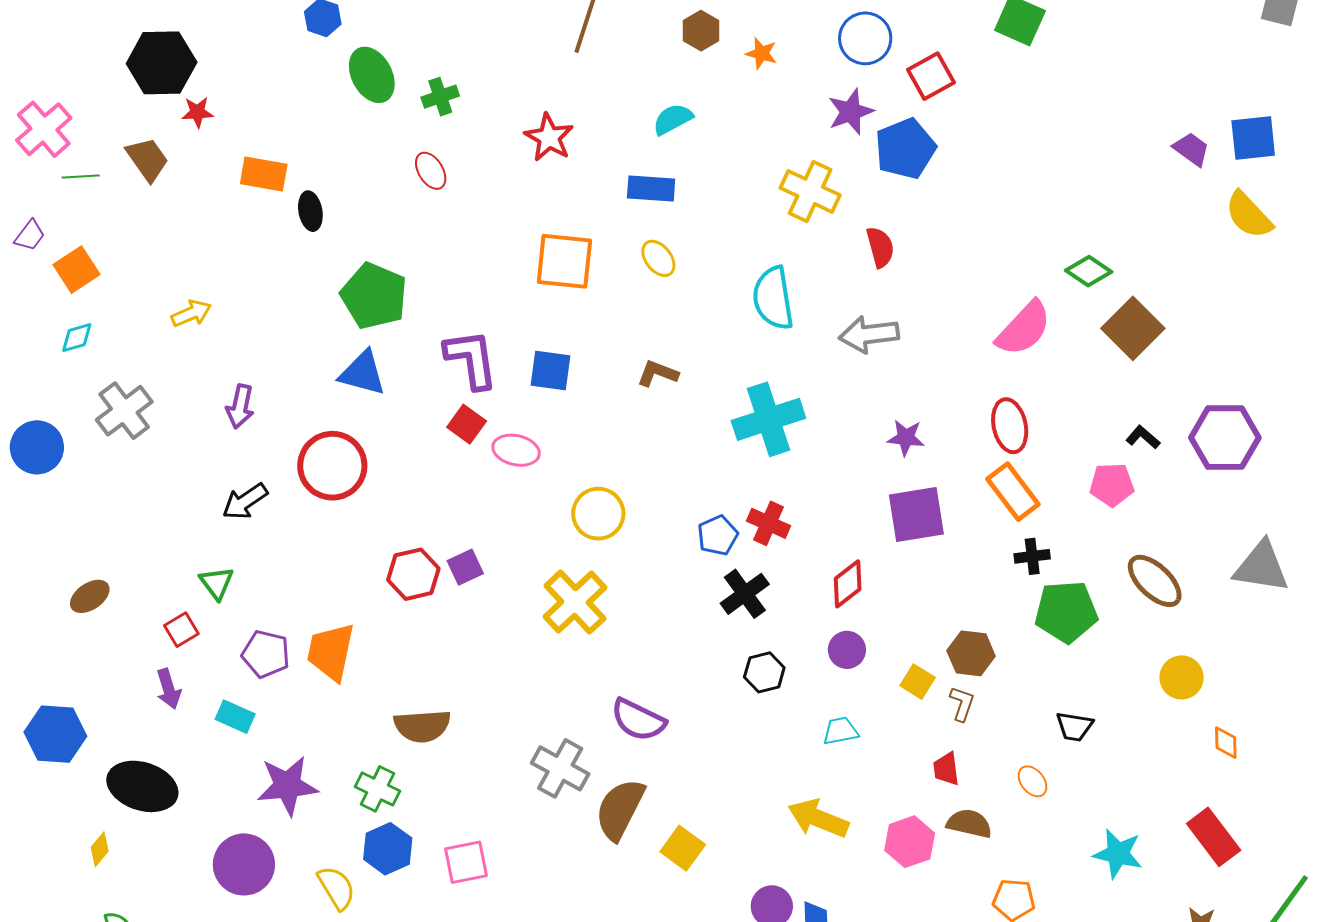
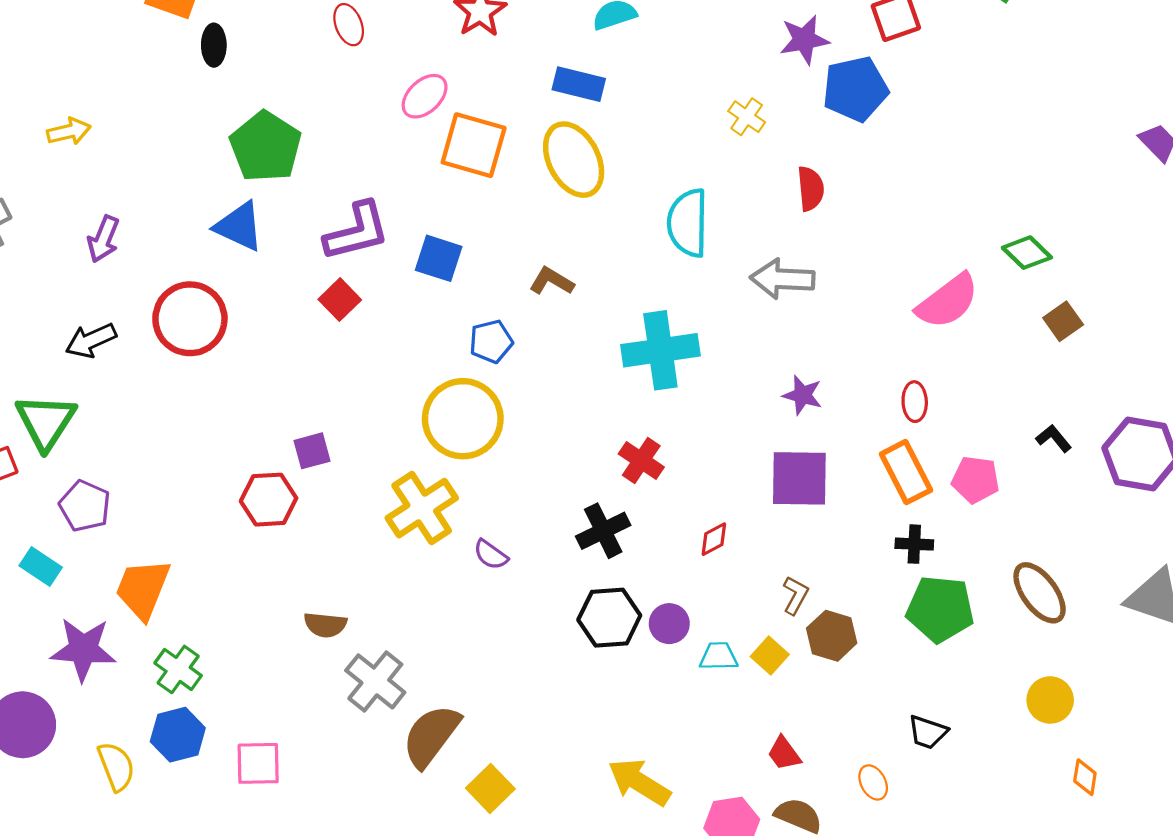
yellow cross: (810, 191) -> (747, 117), size x0.6
yellow ellipse: (658, 258) -> (574, 160), size x1.8
brown square: (1133, 328) -> (1063, 321), size x0.6
purple L-shape: (471, 359) -> (357, 232), turned 74
red ellipse: (1010, 426) -> (915, 402), size x0.7
pink ellipse: (516, 450) -> (425, 96), moved, turned -66
pink pentagon: (1112, 485) -> (975, 480), moved
yellow circle: (598, 514) -> (463, 419), size x1.4
blue pentagon: (718, 535) -> (491, 341), moved
red hexagon: (413, 574) -> (269, 500), moved
green triangle: (217, 583) -> (46, 422), size x1.6
red diamond: (848, 584) -> (714, 539), size x0.7
purple circle: (847, 650) -> (669, 624), moved
orange trapezoid: (331, 652) -> (143, 589), moved
black hexagon: (764, 672) -> (609, 618), size x1.4
brown L-shape: (962, 704) -> (795, 595), moved
purple semicircle: (638, 720) -> (491, 555), moved, size x0.6
brown semicircle: (422, 726) -> (325, 625), moved, size x0.7
cyan trapezoid: (840, 731) -> (719, 656), moved
red trapezoid: (946, 769) -> (784, 753), turned -39

